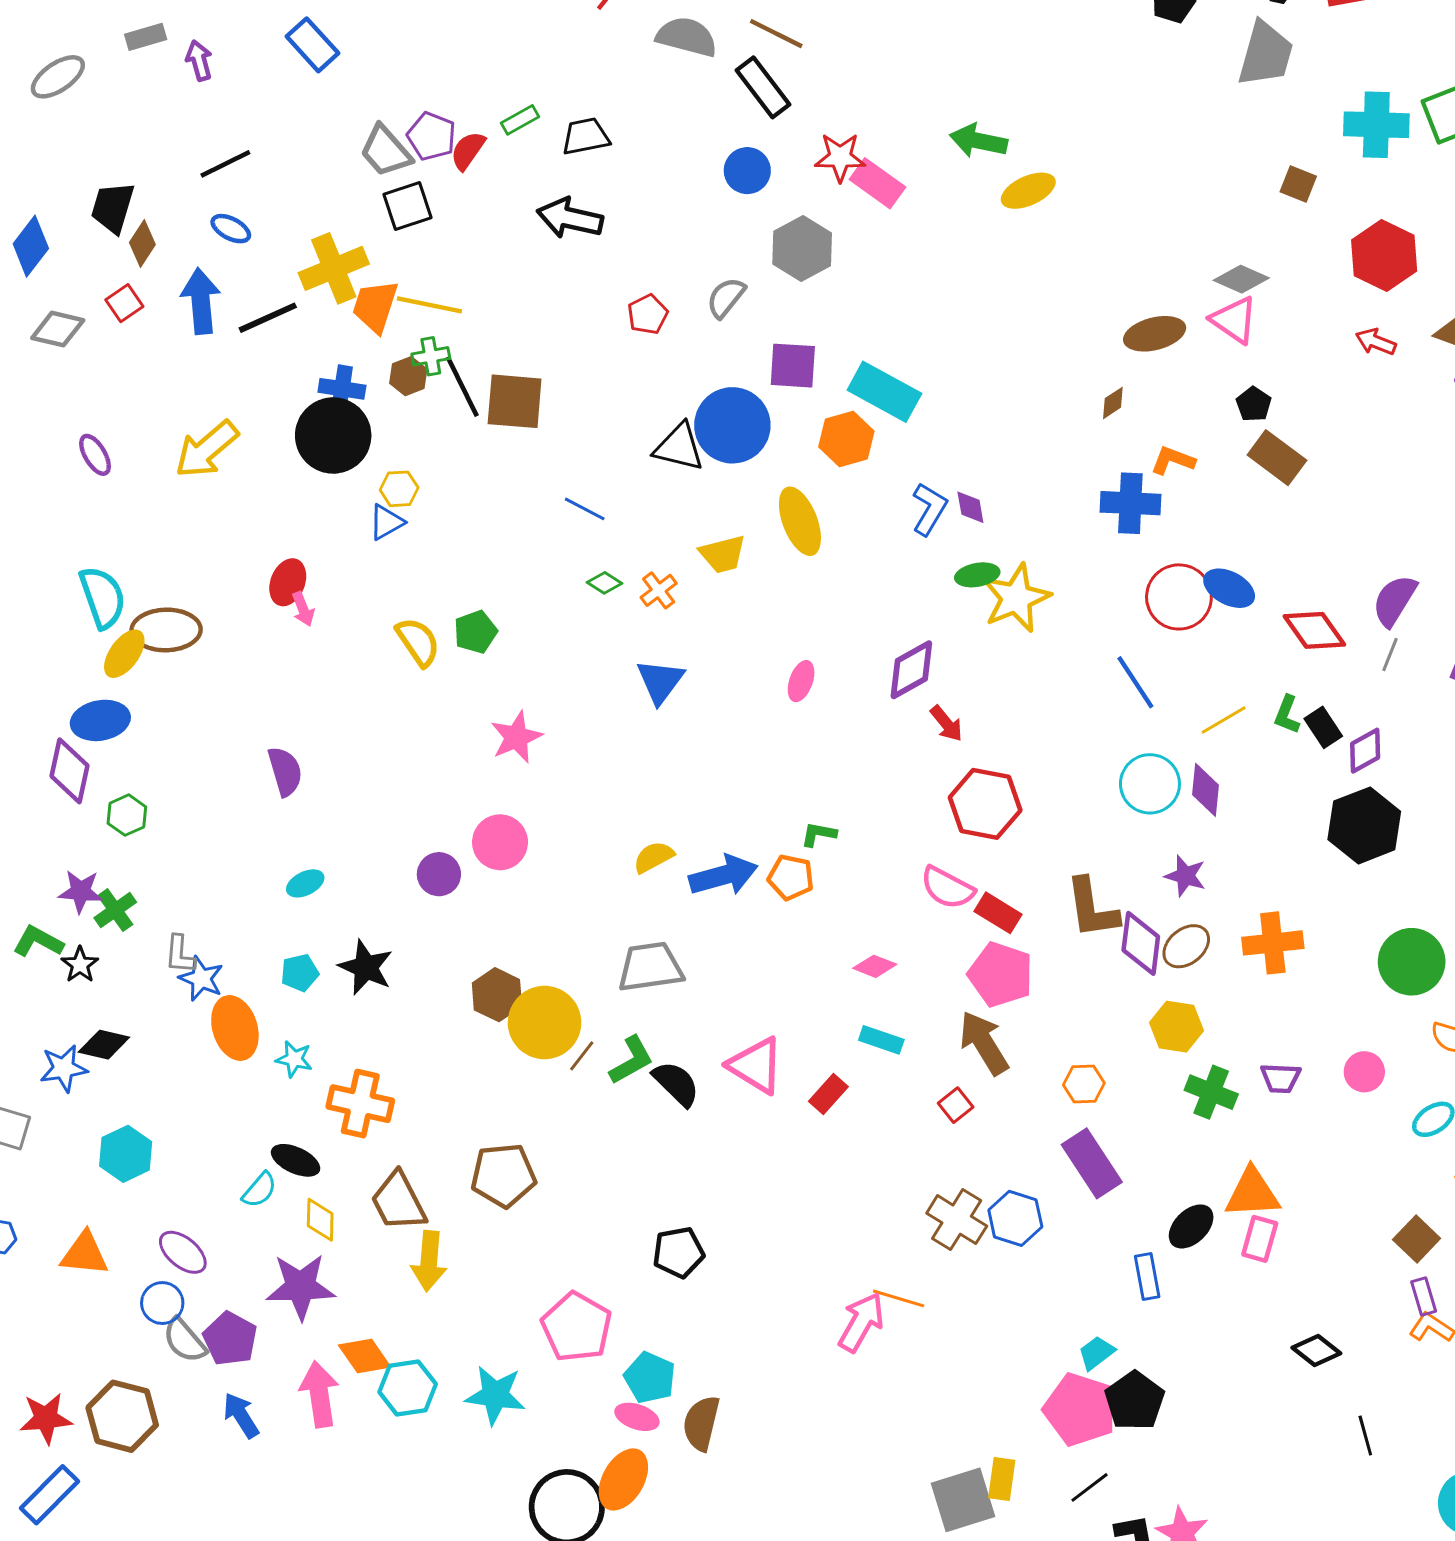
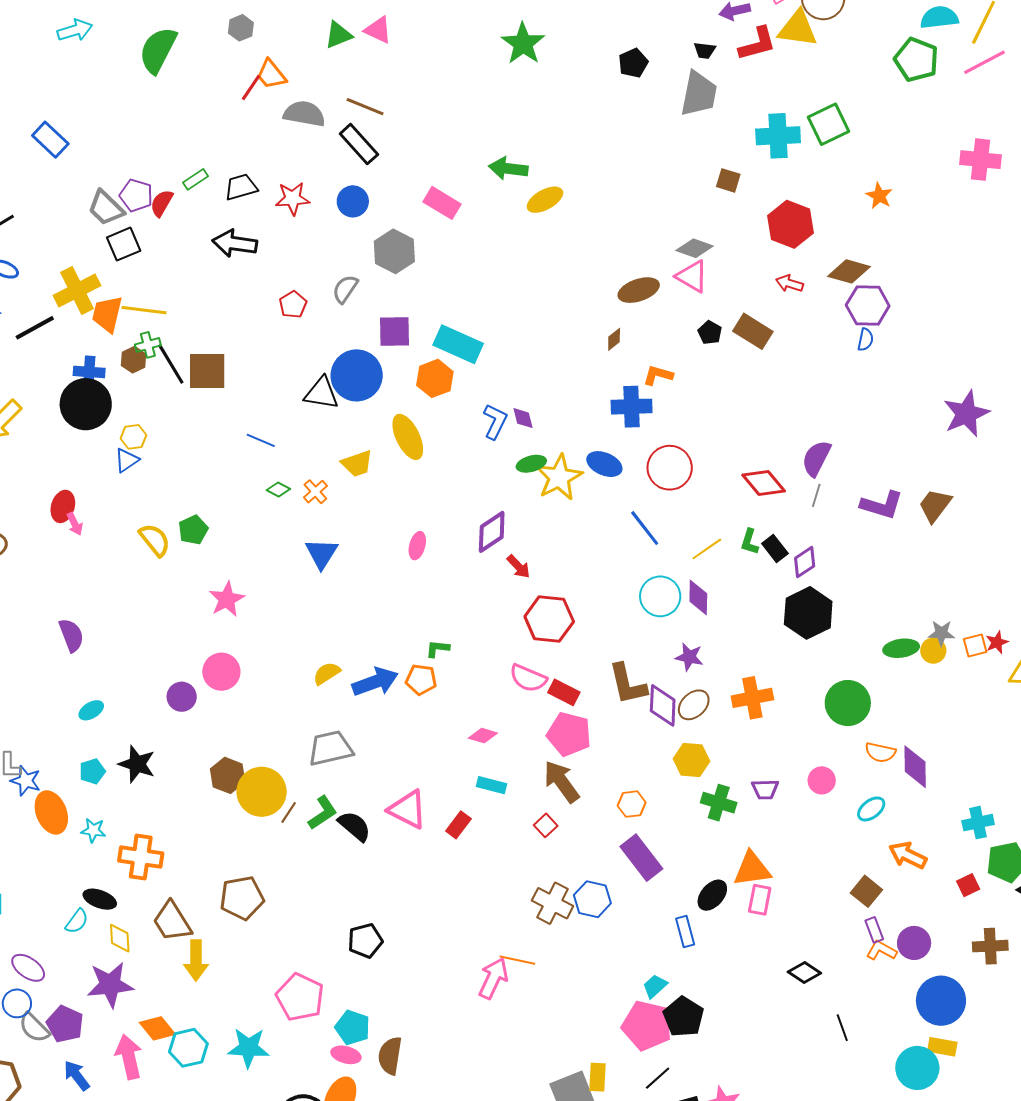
red star: (840, 157) -> (293, 198), moved
brown rectangle: (1277, 458) -> (753, 331), moved
blue ellipse: (1229, 588) -> (604, 464), moved

